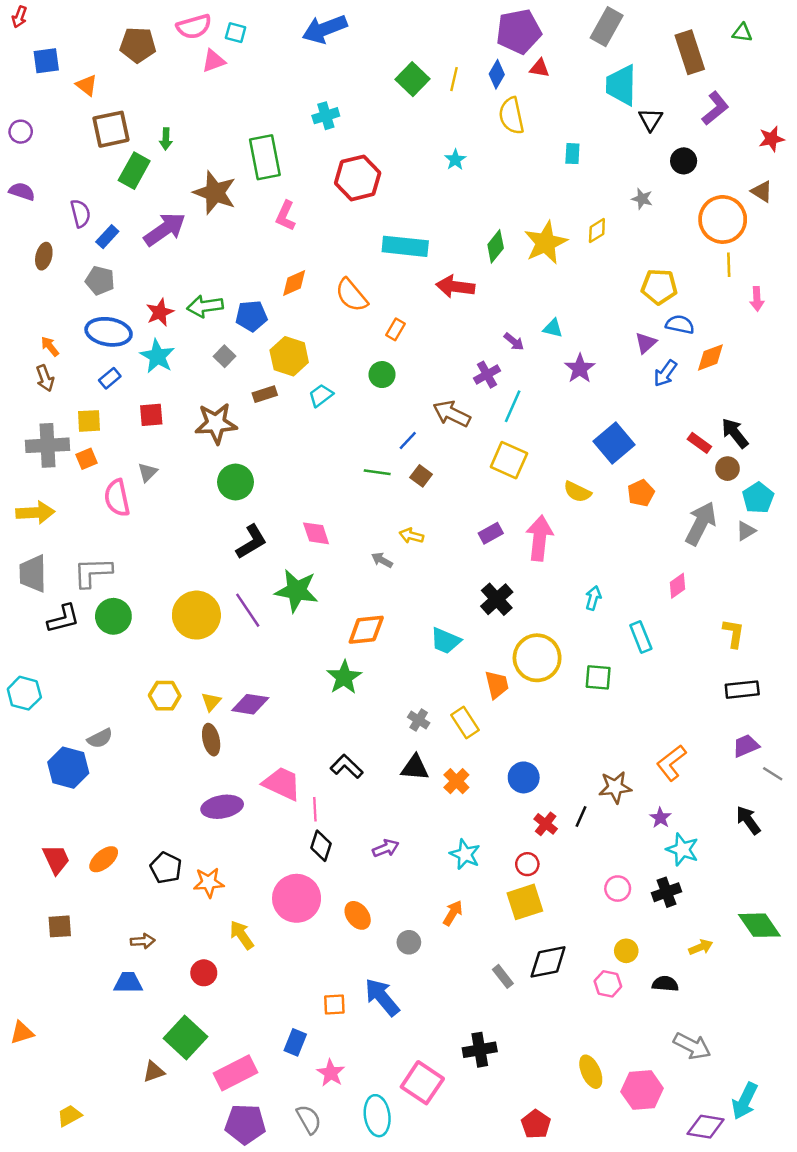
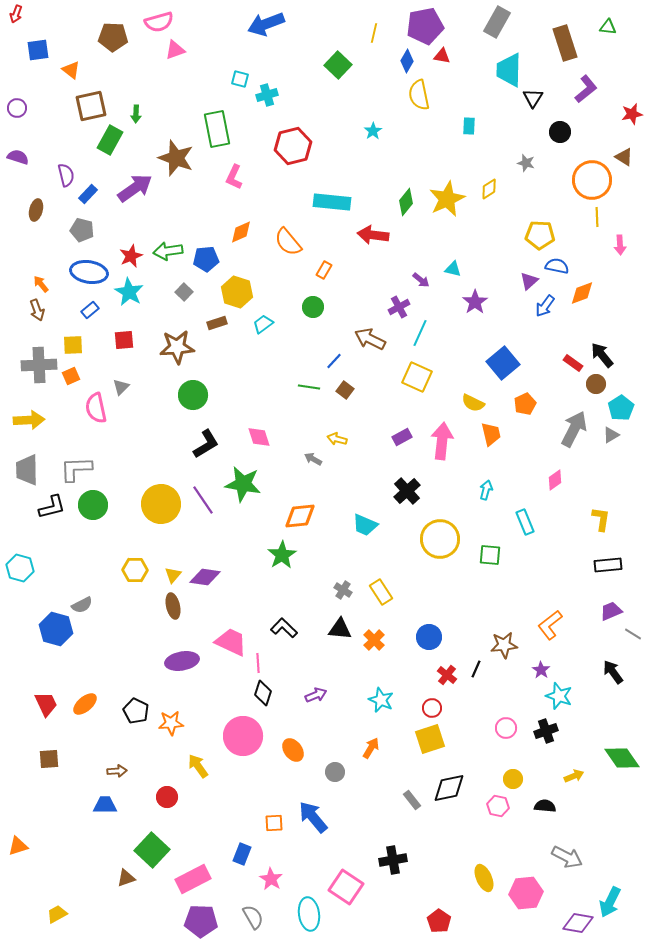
cyan square: (236, 33) -> (240, 79), moved
yellow line: (454, 79) -> (374, 33), moved
orange trapezoid: (497, 685) -> (491, 434), moved

